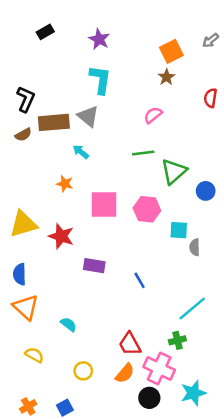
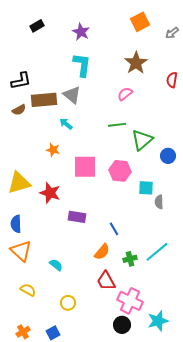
orange square: (171, 51) -> (140, 22), moved
brown star: (166, 77) -> (136, 63), size x1.6
black L-shape: (26, 99) -> (21, 81), turned 55
green cross: (177, 340) -> (130, 259), moved
orange semicircle: (125, 373) -> (102, 252), moved

